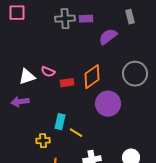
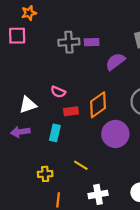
pink semicircle: (48, 72) -> (58, 92), moved
cyan rectangle: (60, 122) -> (55, 133), moved

